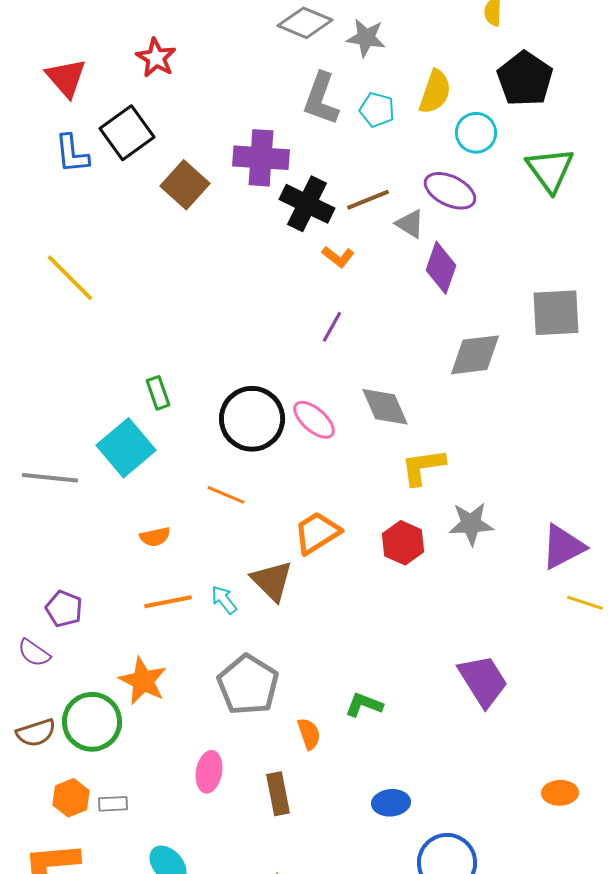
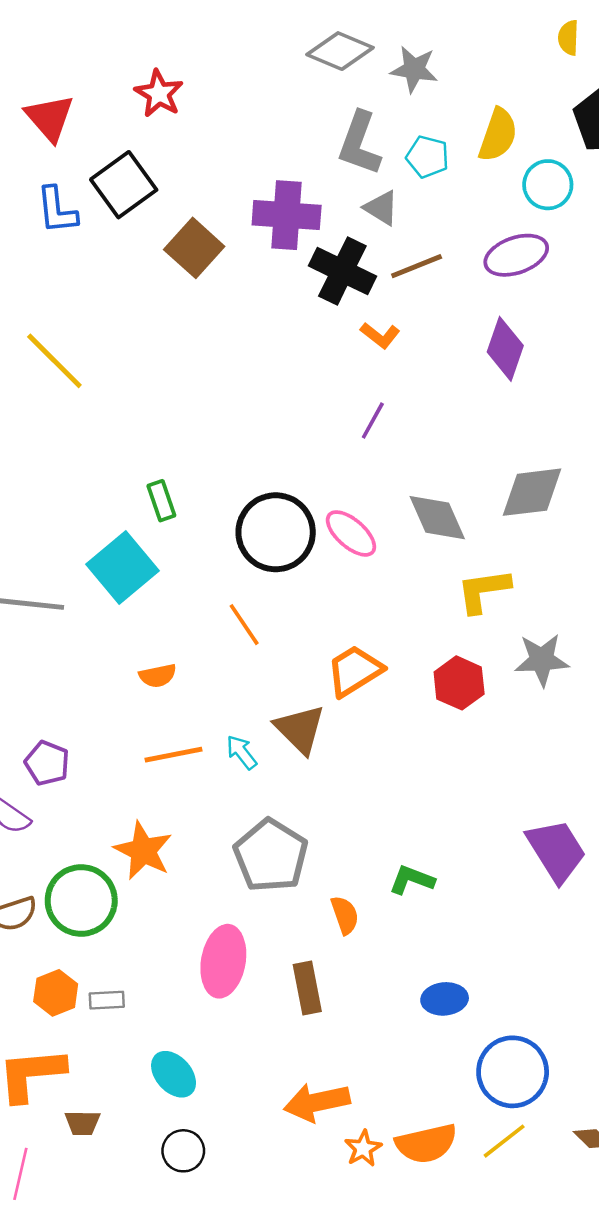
purple ellipse: (450, 191) -> (516, 255), turned -45
gray triangle: (410, 224) -> (381, 208), moved
gray diamond: (475, 355) -> (532, 492), moved
orange line: (226, 495) -> (244, 625), turned 33
pink ellipse: (209, 772) -> (223, 961), size x1.4

